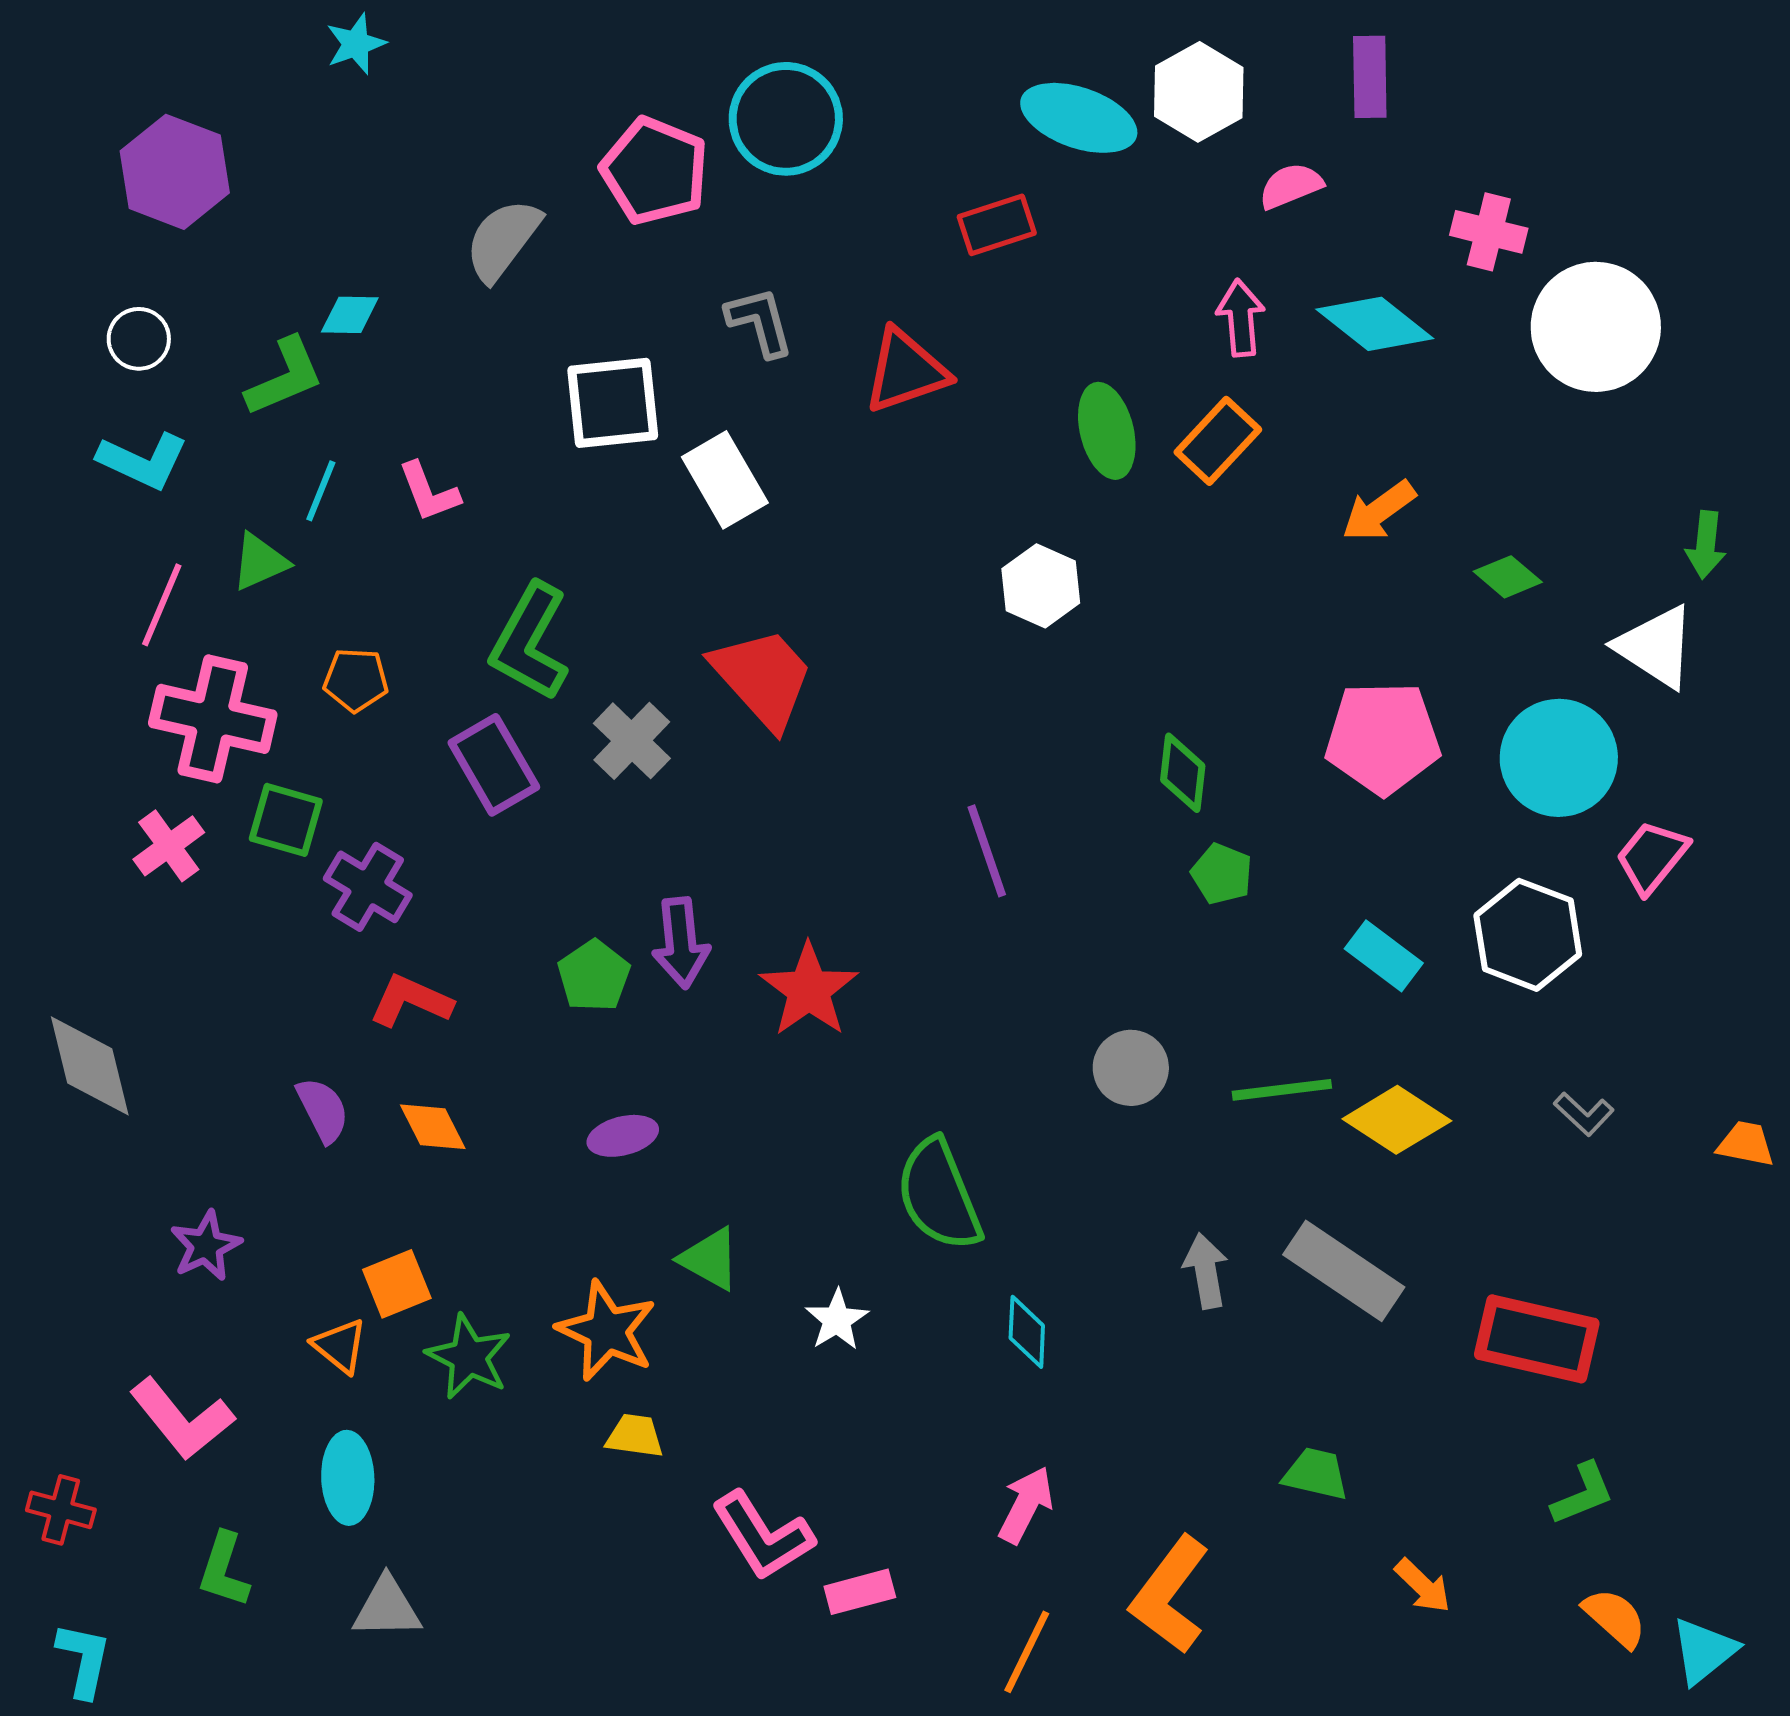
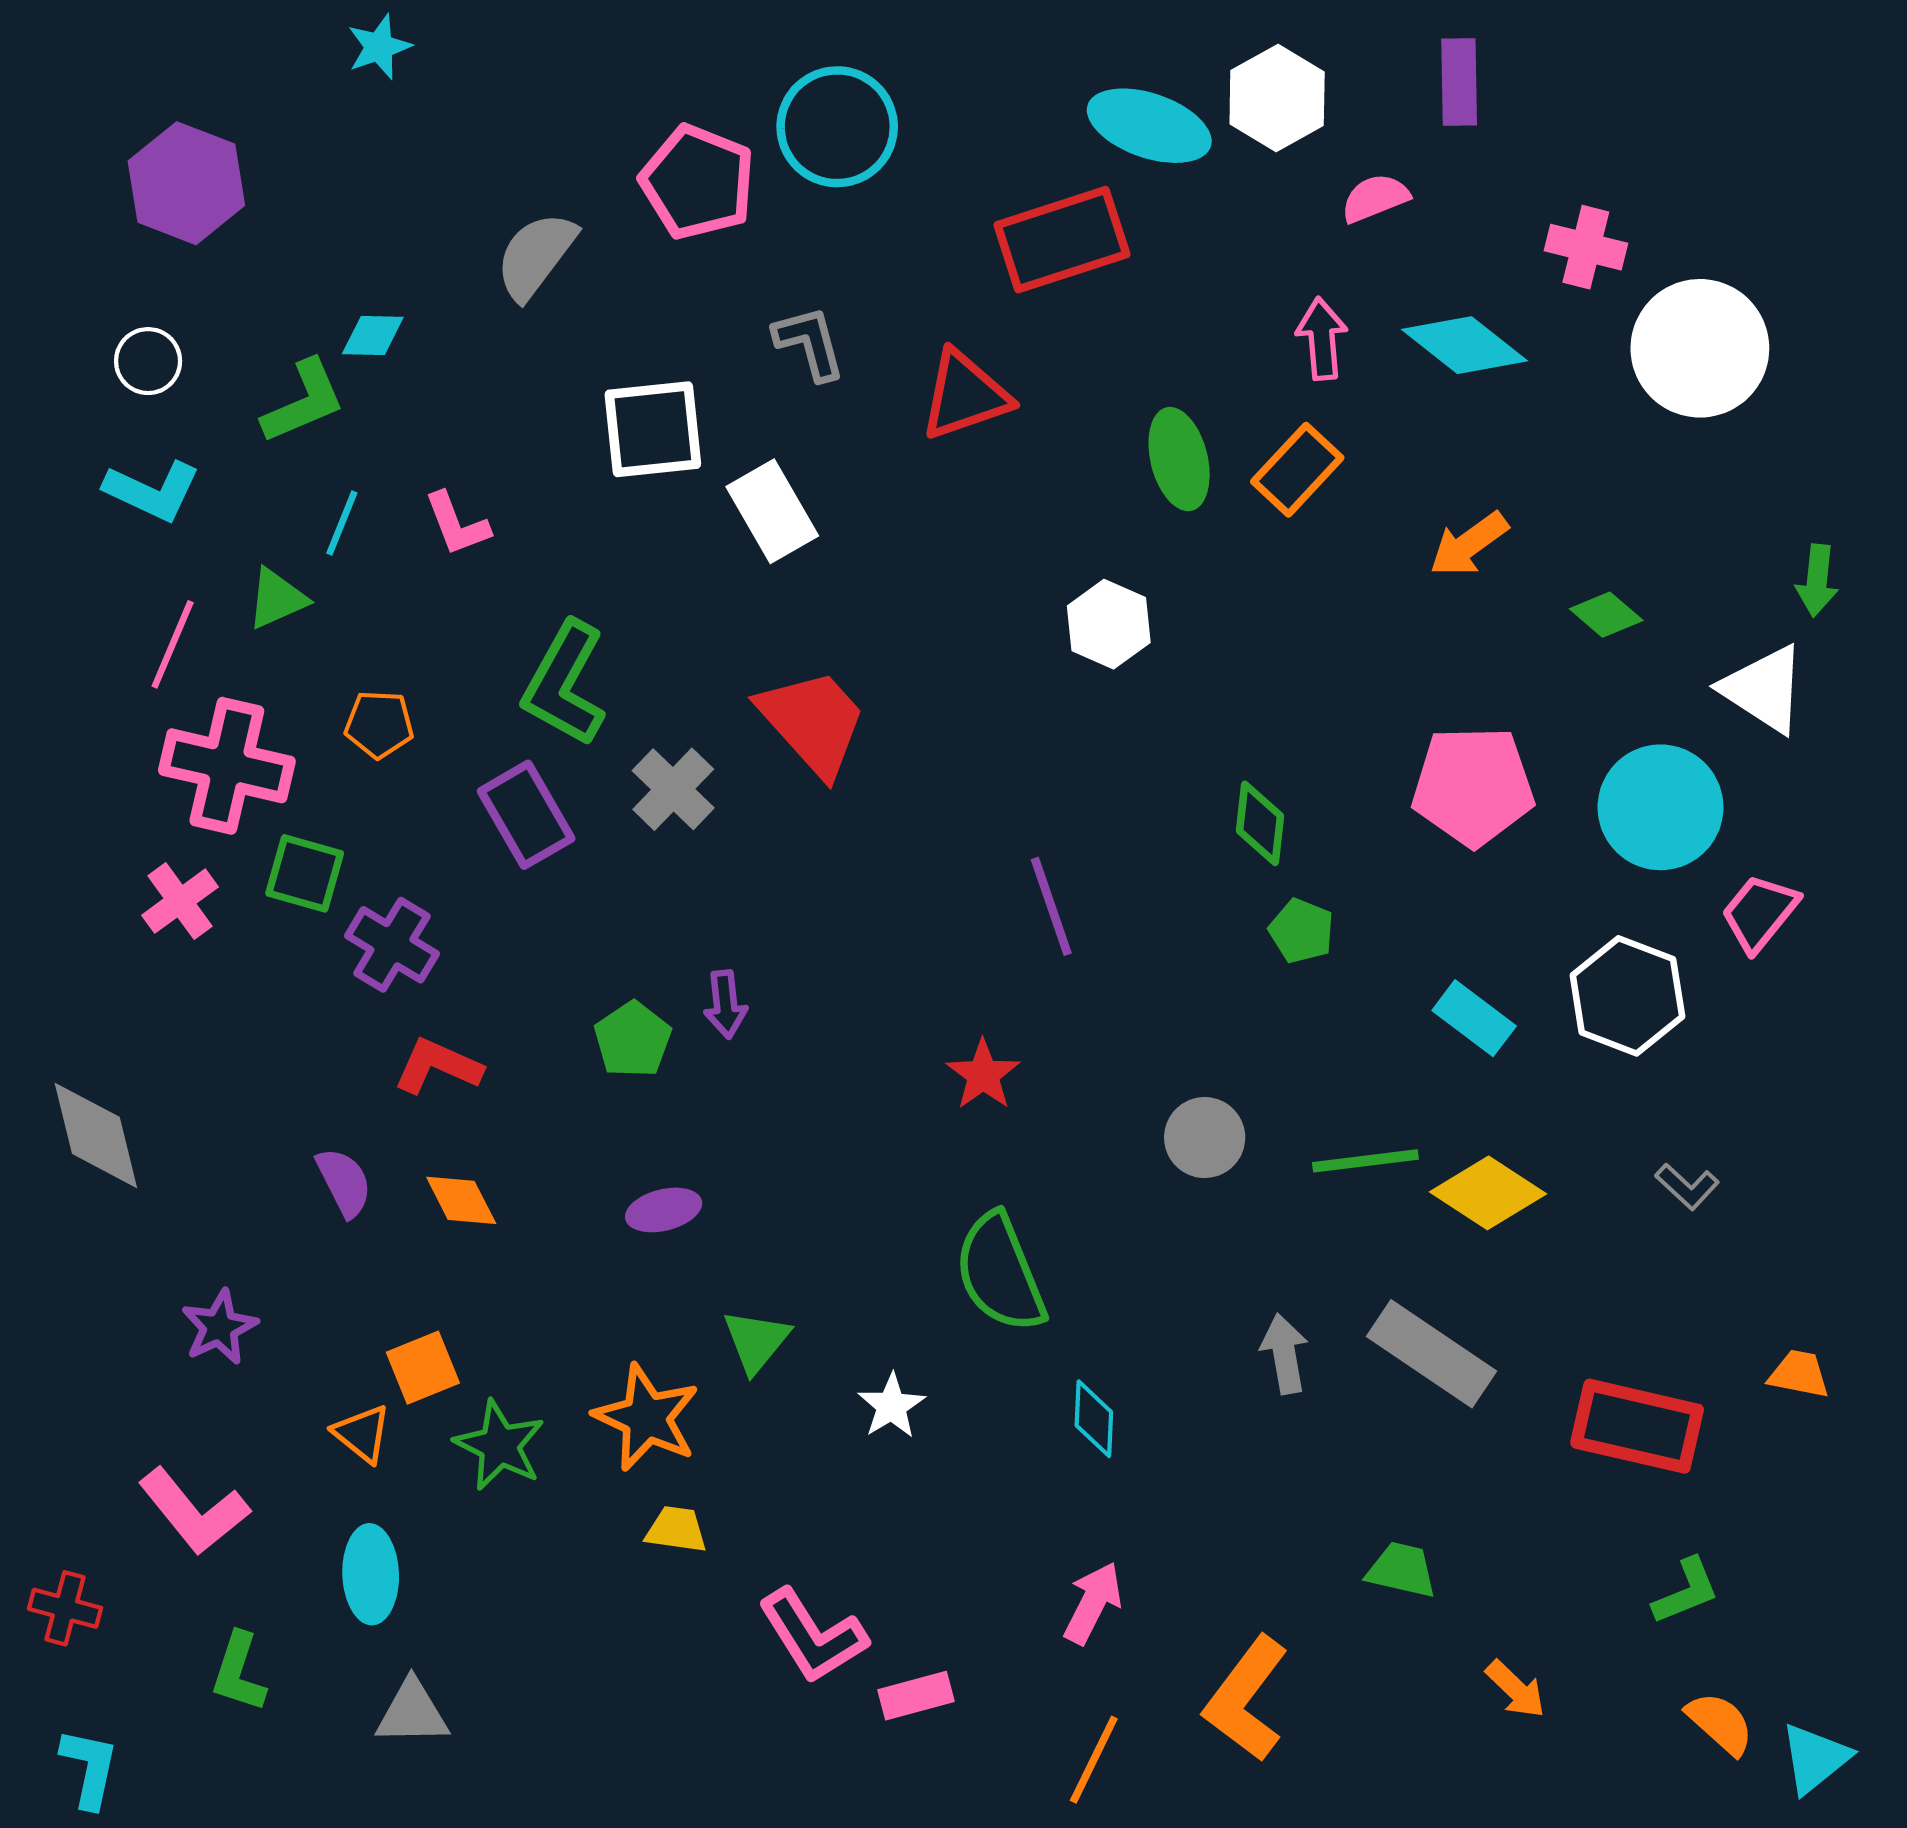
red rectangle: (997, 225) -> (1062, 240), size x1.6
purple arrow: (681, 943) -> (725, 1004), size x0.7
red star: (809, 990) -> (983, 1075), moved, size x0.7
orange trapezoid: (1746, 1144) -> (1799, 1374), moved
green triangle: (710, 1259) -> (756, 1341), turned 40

